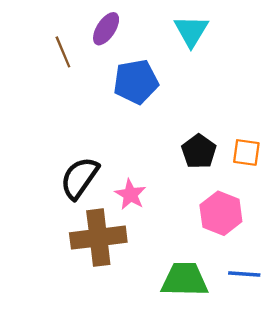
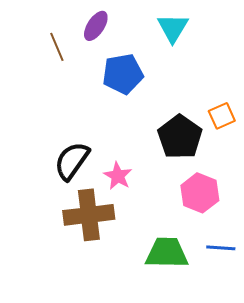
black pentagon: (199, 151) -> (180, 137), size x1.4
orange square: (246, 152) -> (222, 116), moved, turned -32

